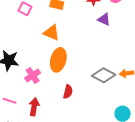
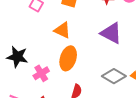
purple triangle: (104, 19) -> (111, 33), moved, size x1.6

